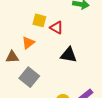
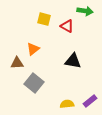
yellow square: (39, 20) -> (44, 19), moved
red triangle: (57, 28) -> (67, 26), moved

